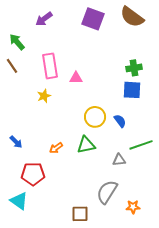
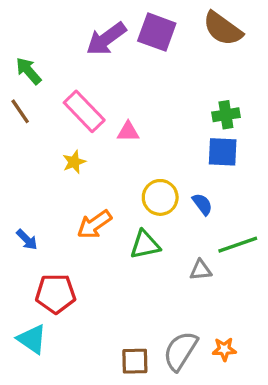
purple arrow: (44, 19) -> (106, 39), moved, size x1.4
pink rectangle: (50, 66) -> (84, 111), turned -35
orange arrow: (56, 148) -> (94, 224), moved, size x1.5
gray semicircle: (107, 192) -> (180, 351), moved

